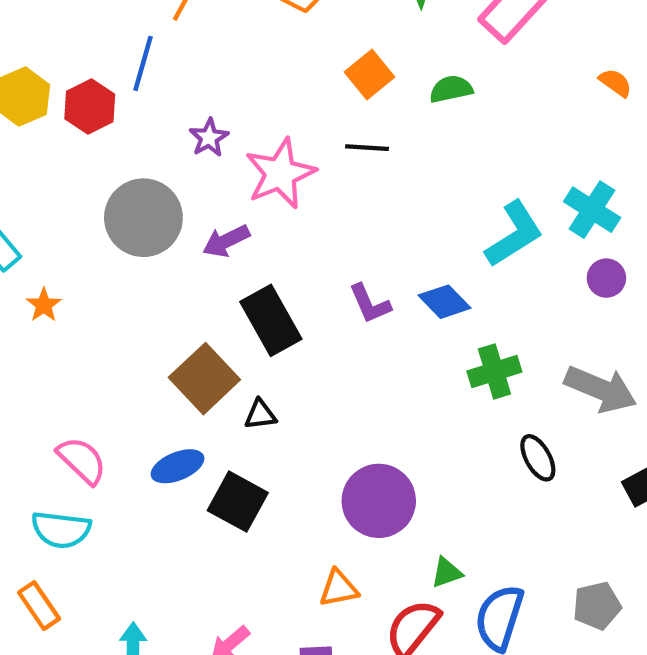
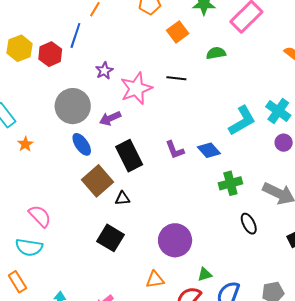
orange square: (369, 75) -> (178, 32), moved
blue ellipse: (178, 466) -> (82, 144), moved, turned 75

